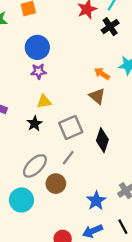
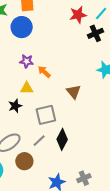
blue circle: (37, 47) -> (22, 27), moved
orange arrow: (102, 74) -> (44, 72), moved
black diamond: (102, 140) -> (62, 139), moved

